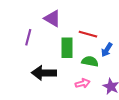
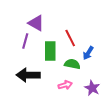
red line: (88, 34) -> (70, 38), turned 48
purple line: (28, 37) -> (25, 41), moved

